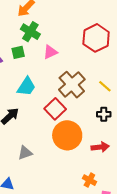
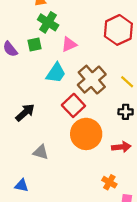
cyan trapezoid: (26, 87) -> (56, 73), moved
gray triangle: (25, 153) -> (41, 152), turned 35

